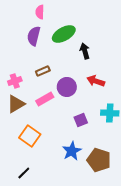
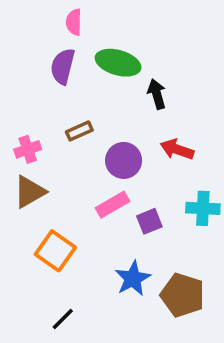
green ellipse: (64, 34) -> (118, 63), turned 45
pink rectangle: (45, 99) -> (112, 205), moved
black line: (24, 173) -> (63, 319), moved

